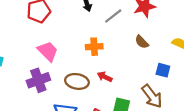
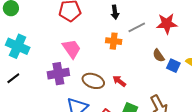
orange cross: (94, 47) -> (114, 41), moved
blue square: (163, 70) -> (173, 66), moved

